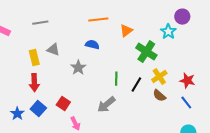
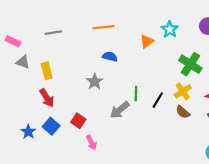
orange line: (98, 20) -> (103, 27), moved
cyan star: (168, 32) -> (170, 29), moved
gray triangle: (53, 50) -> (23, 62), moved
green cross: (146, 52) -> (190, 64), moved
red arrow: (34, 83) -> (47, 98), turned -30
gray arrow: (106, 105) -> (120, 110), moved

